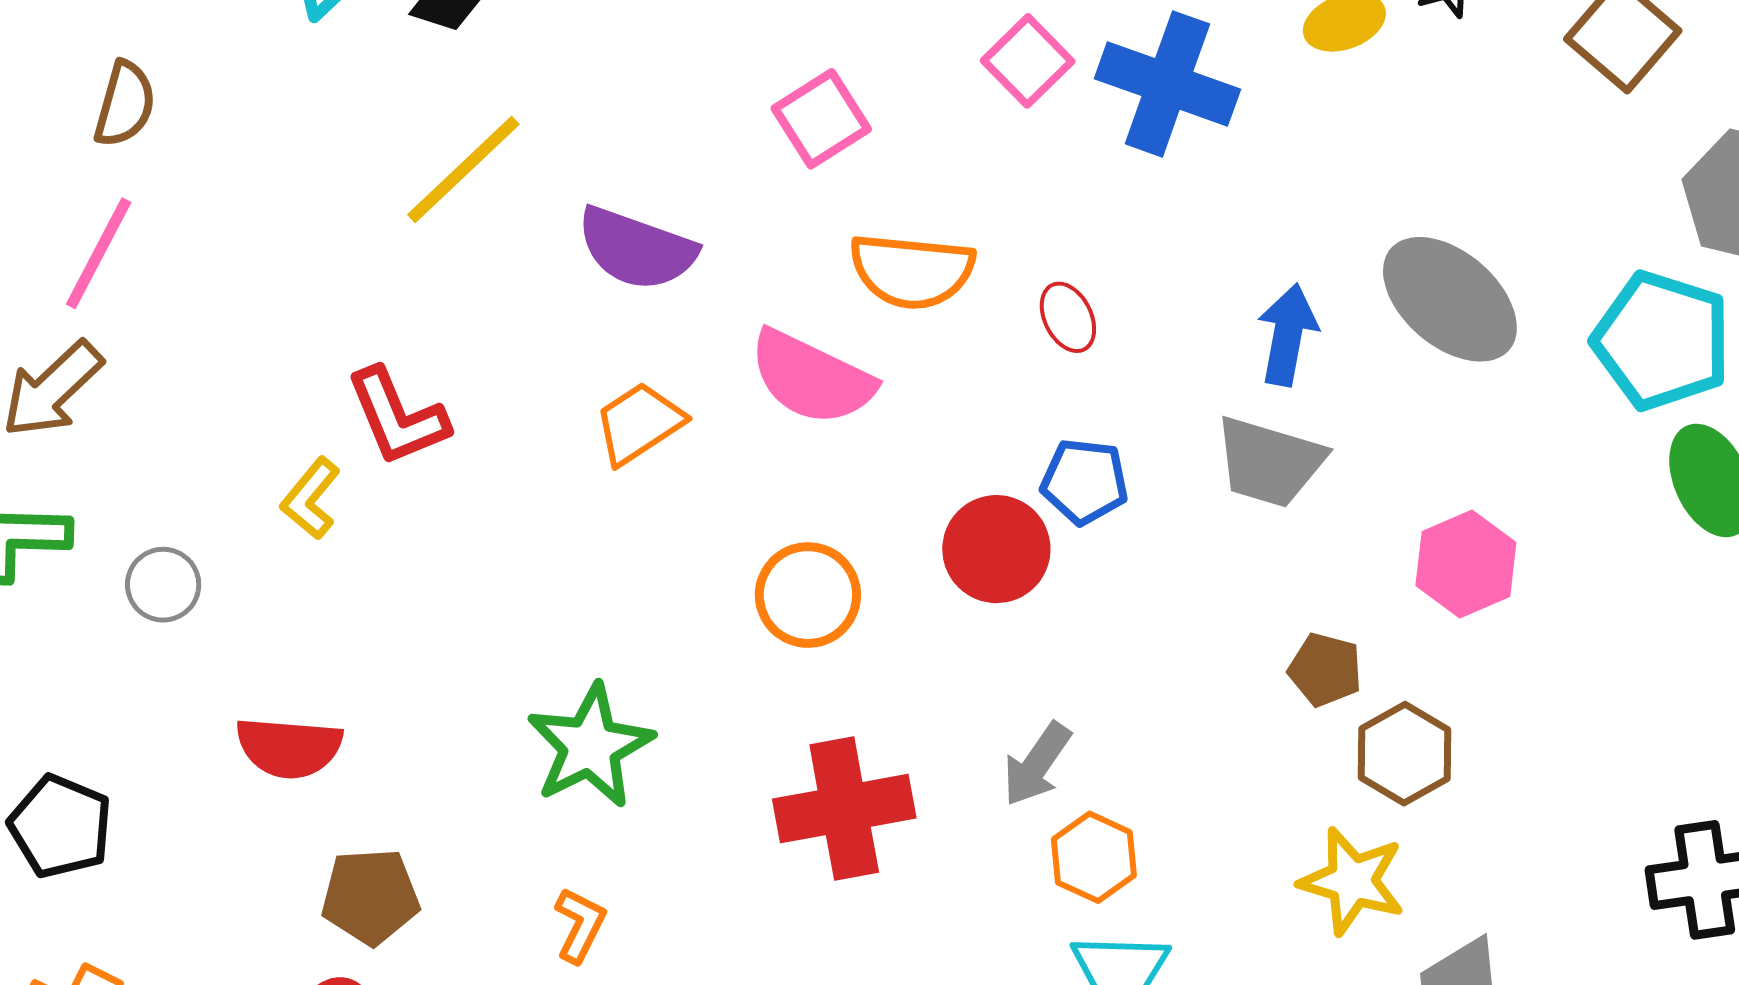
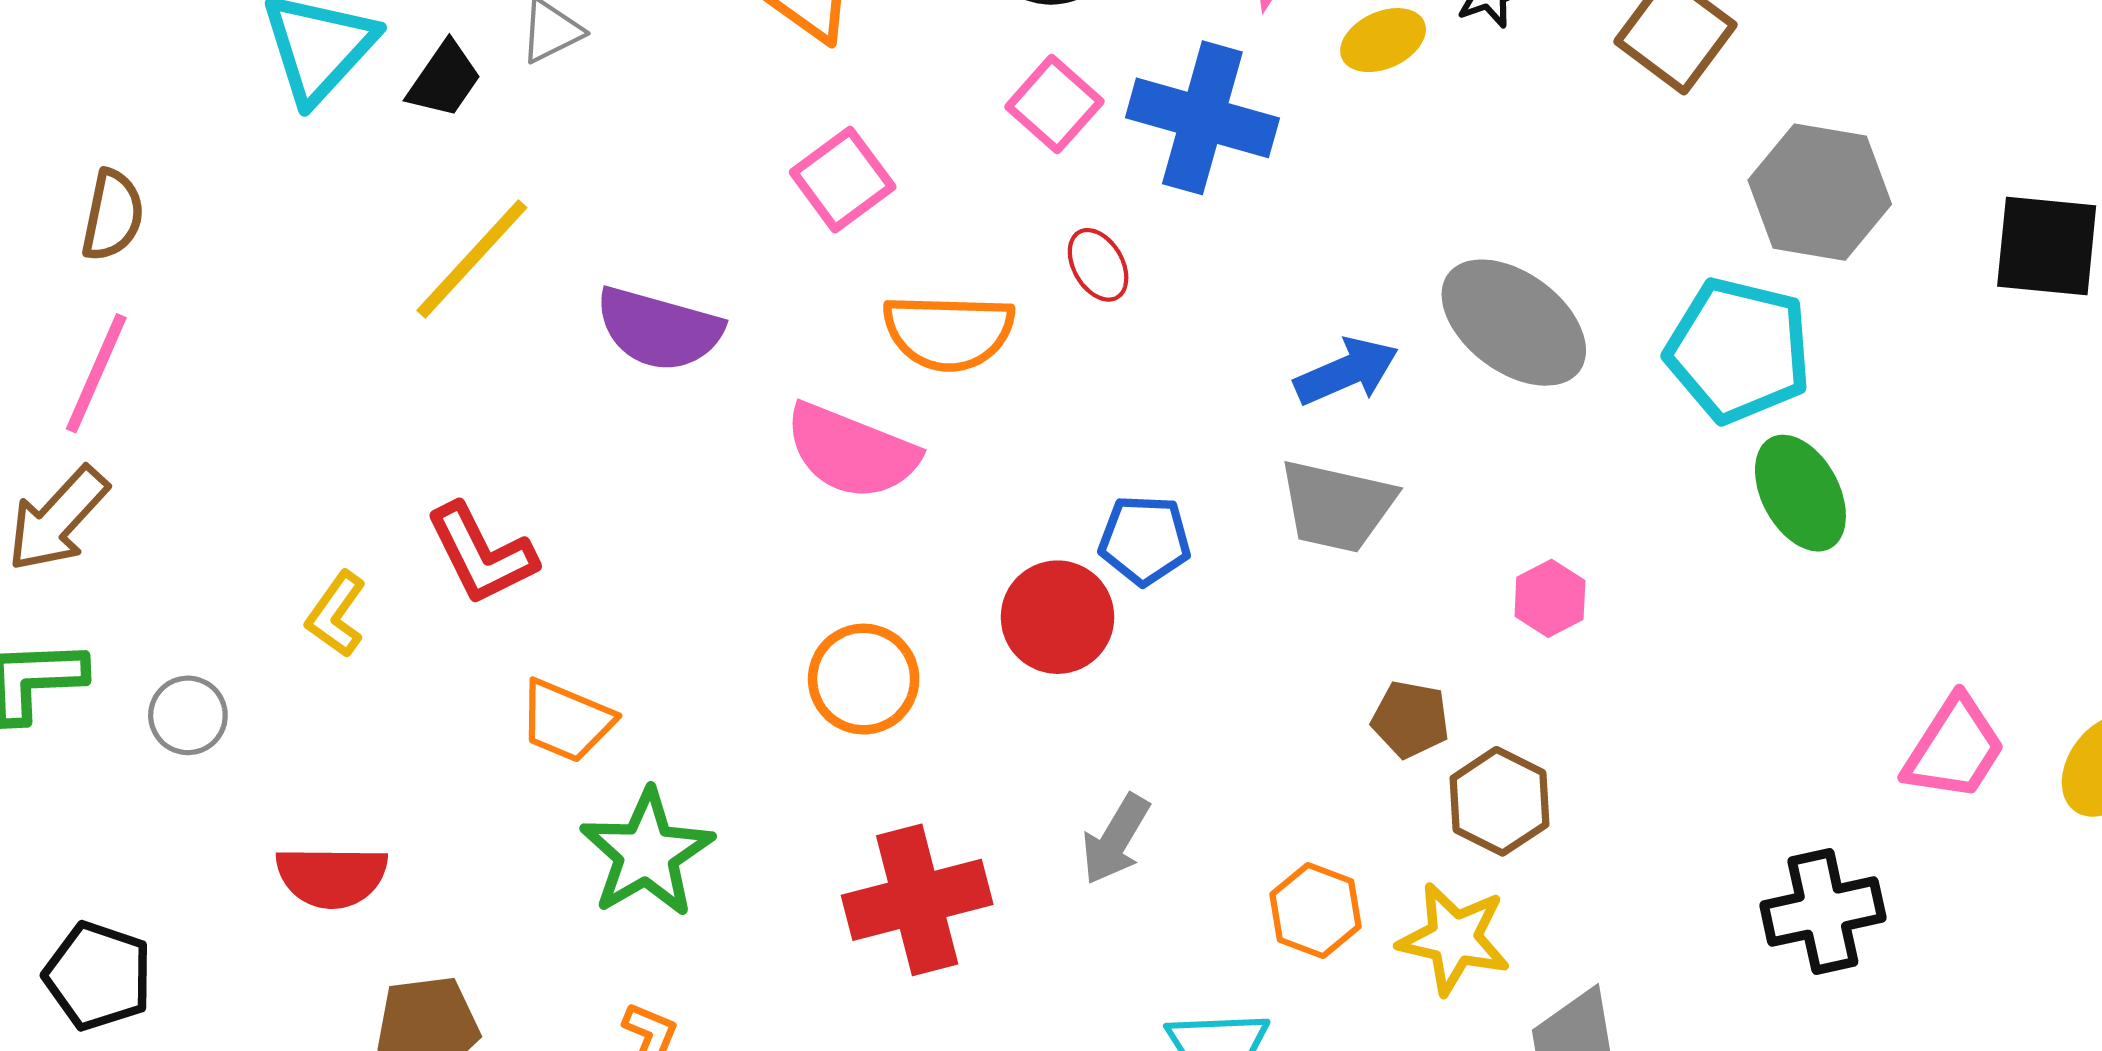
red ellipse: (1068, 317) -> (1098, 265), moved
blue arrow: (1288, 335) -> (1346, 372), turned 60
red L-shape: (397, 417) -> (481, 554), moved
orange trapezoid: (639, 423) -> (566, 721), moved, turned -120
pink hexagon: (1466, 564) -> (1550, 598), size x0.7
orange hexagon: (1094, 857) -> (1316, 910), moved

